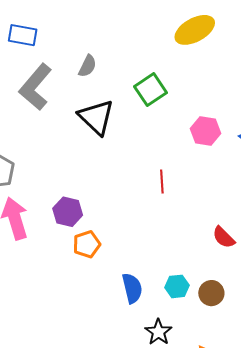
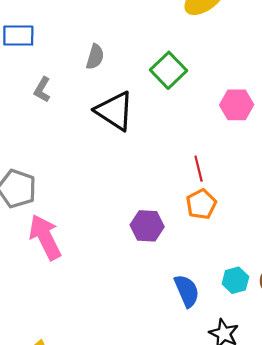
gray L-shape: (35, 87) -> (42, 90), size x0.5
purple hexagon: (68, 212) -> (147, 226), moved
orange pentagon: (87, 244) -> (201, 204), moved

